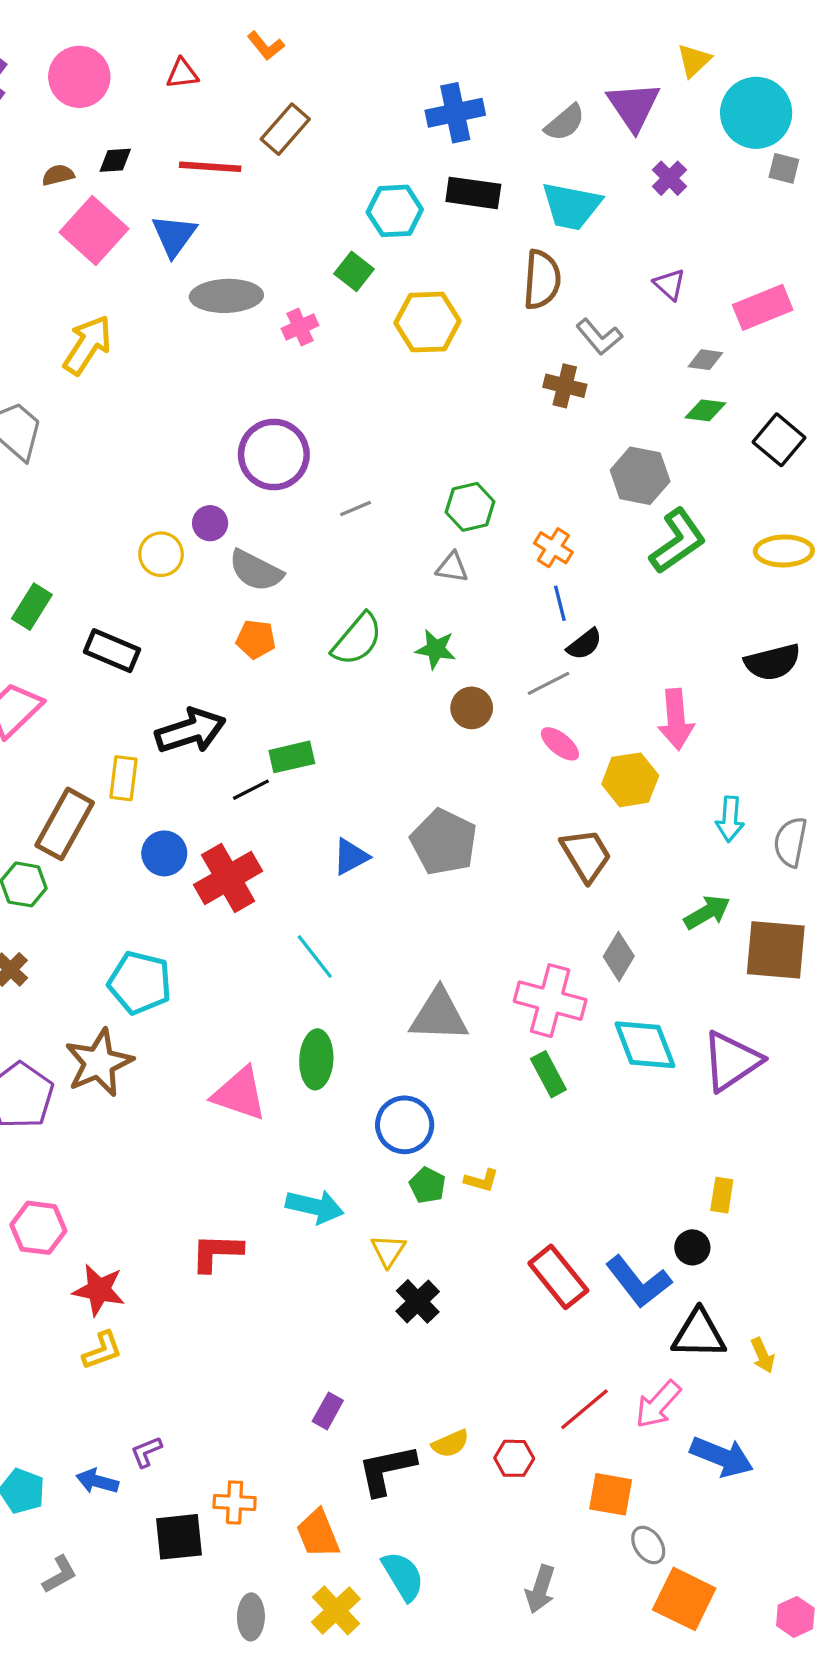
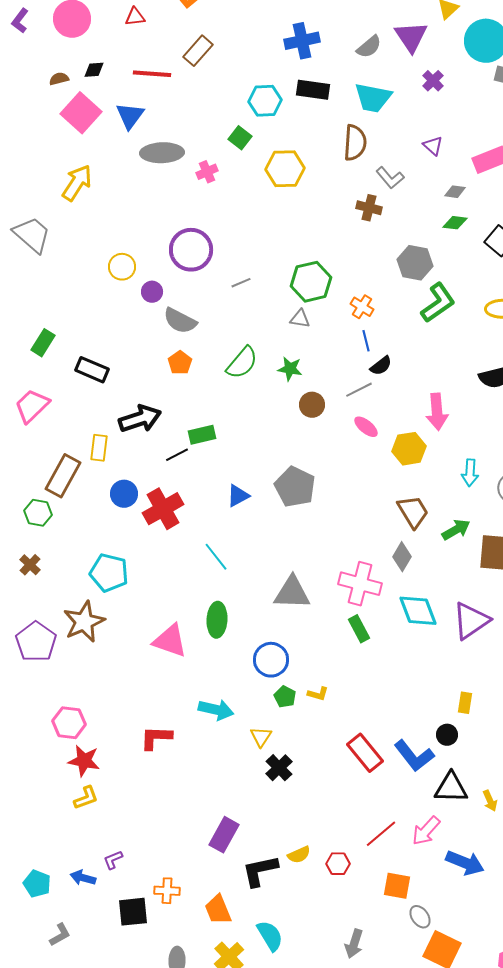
green hexagon: (470, 507) -> (311, 282), size x1.4
yellow circle: (161, 554) -> (122, 267), moved
orange pentagon: (256, 639) -> (180, 363), turned 30
brown trapezoid: (586, 855) -> (413, 512), moved
pink hexagon: (38, 1228) -> (69, 723), moved
purple rectangle: (328, 1411) -> (224, 835), size x1.6

